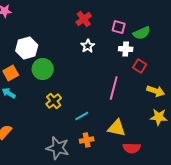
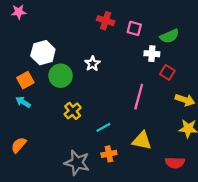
red cross: (84, 19) -> (106, 21), turned -35
pink square: (119, 27) -> (134, 28), moved
white star: (88, 46) -> (92, 64), moved
red semicircle: (132, 148) -> (175, 163), moved

